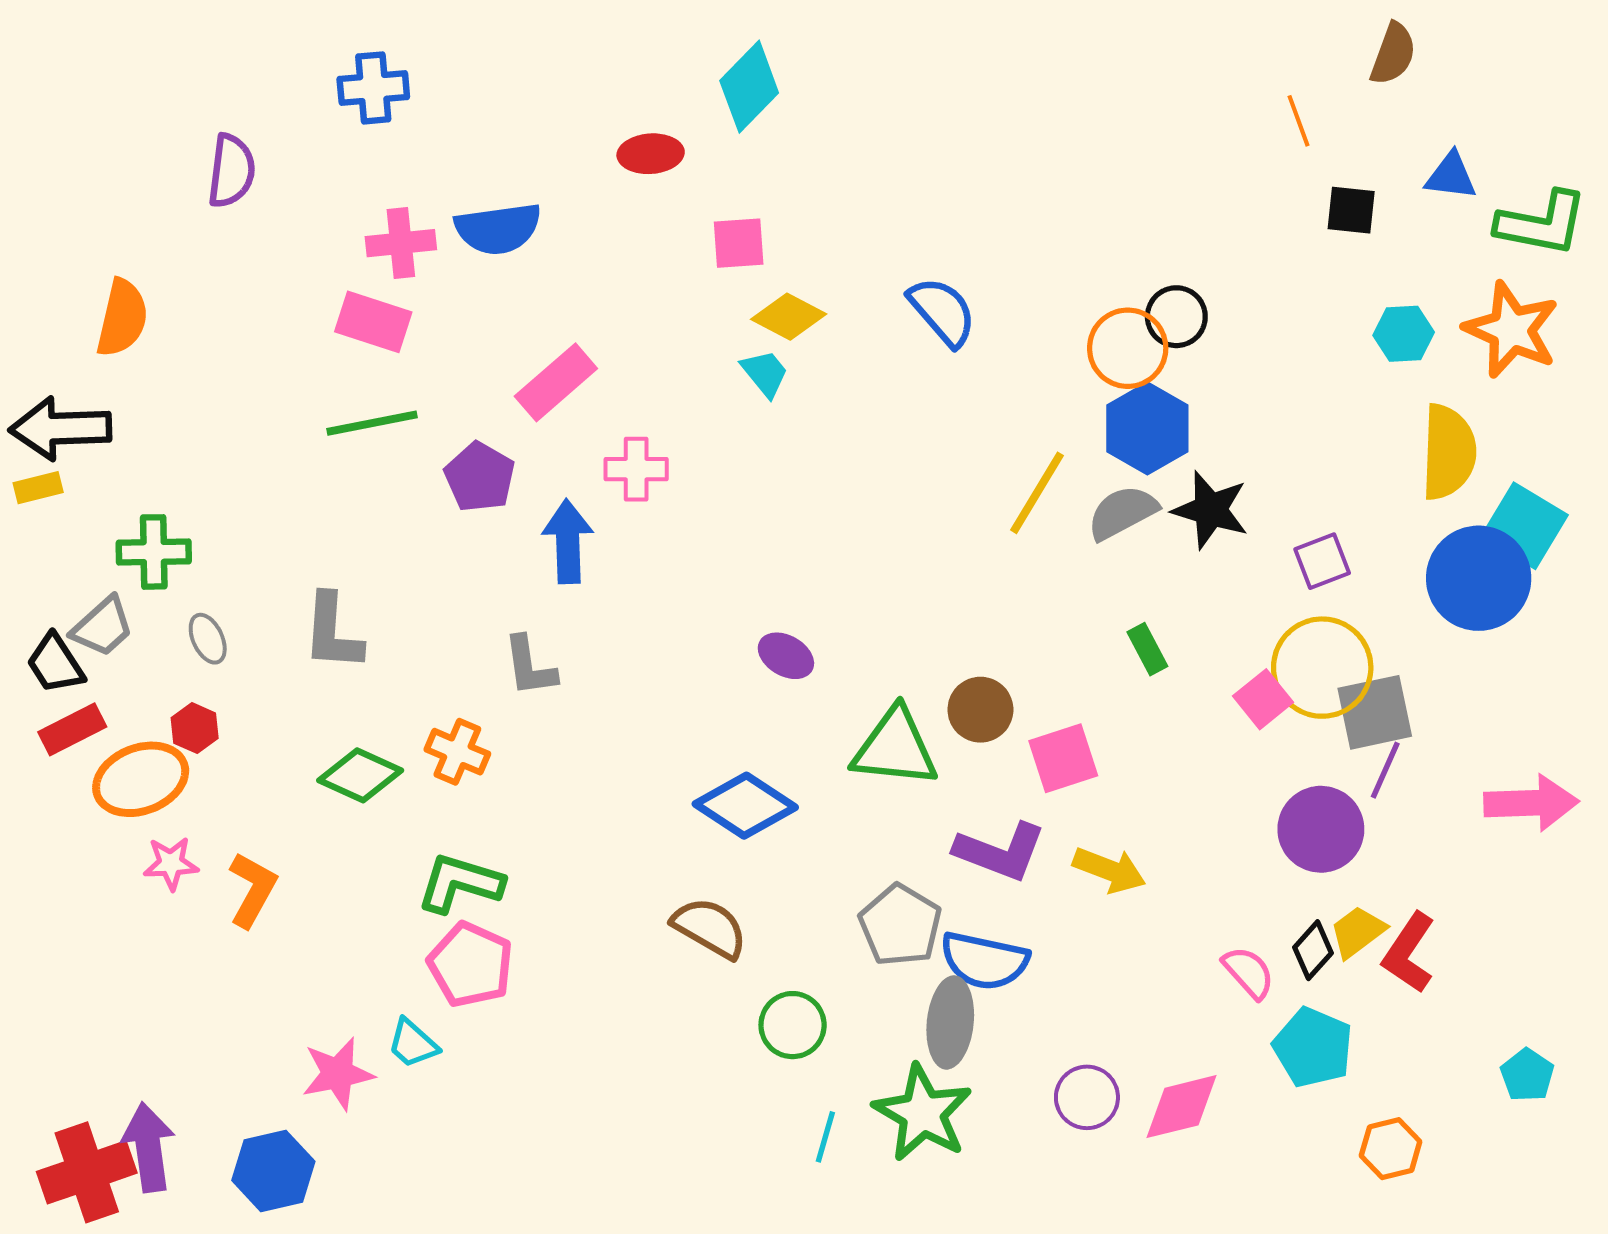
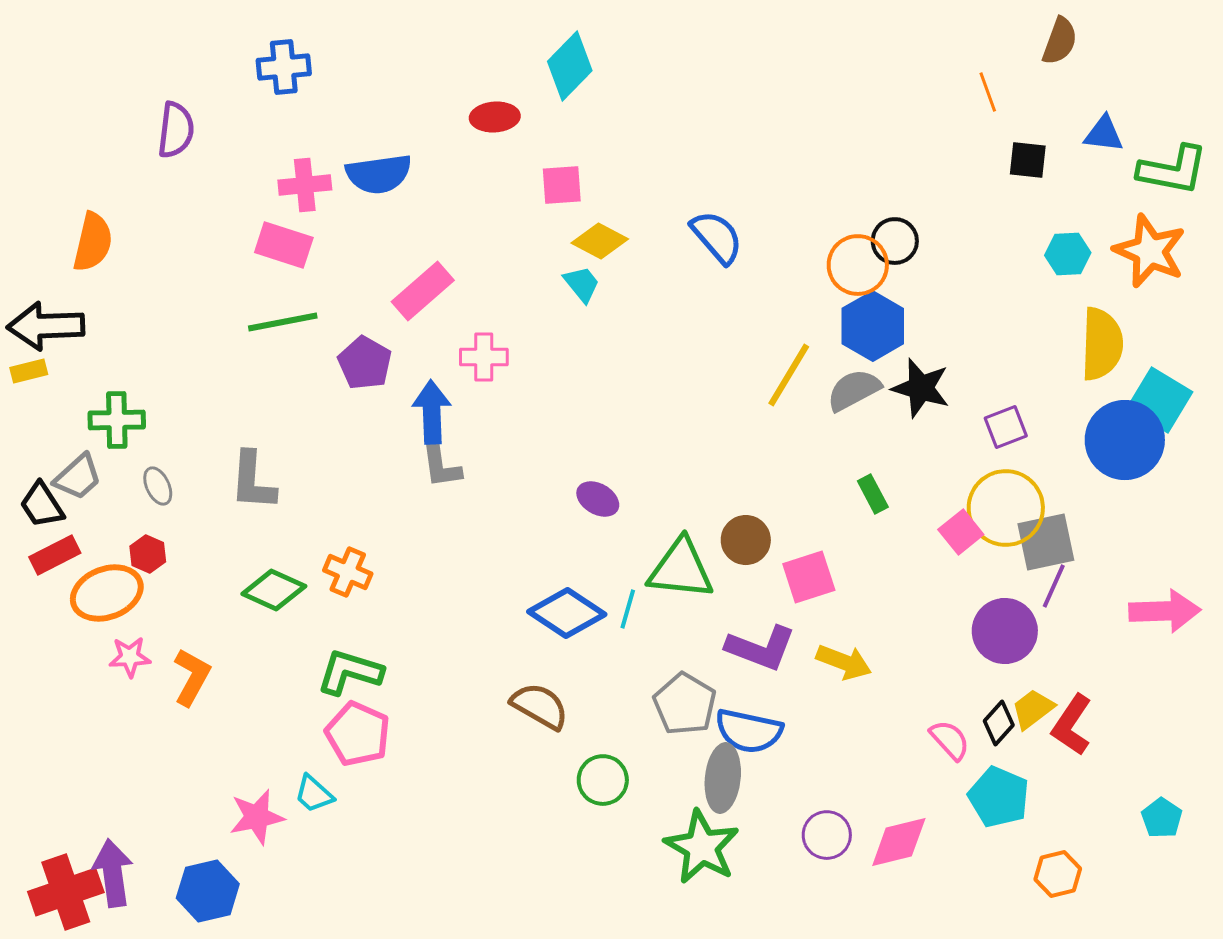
gray L-shape: (530, 666) -> (441, 465), moved
cyan line: (825, 1137) -> (628, 609), moved

